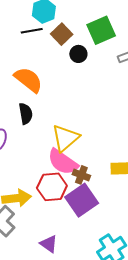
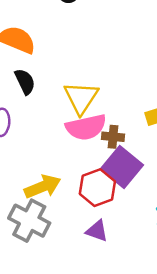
pink semicircle: (63, 162) -> (86, 127), turned -32
red hexagon: (52, 187) -> (97, 188), moved

